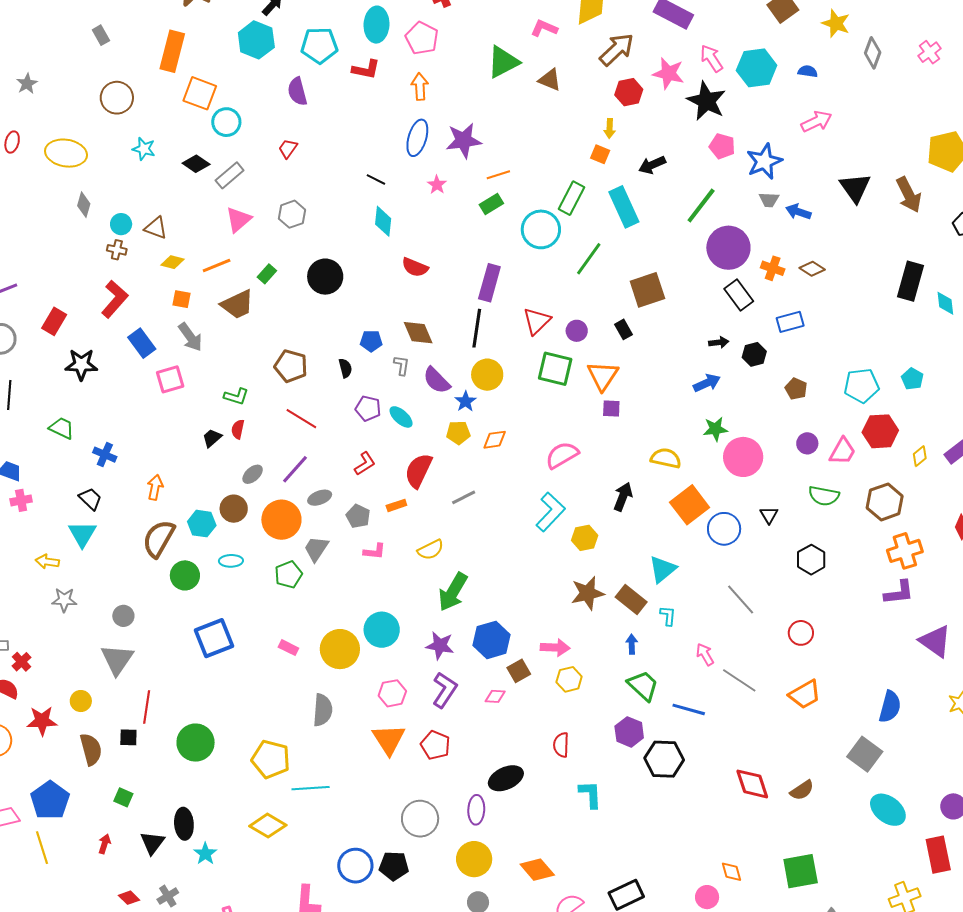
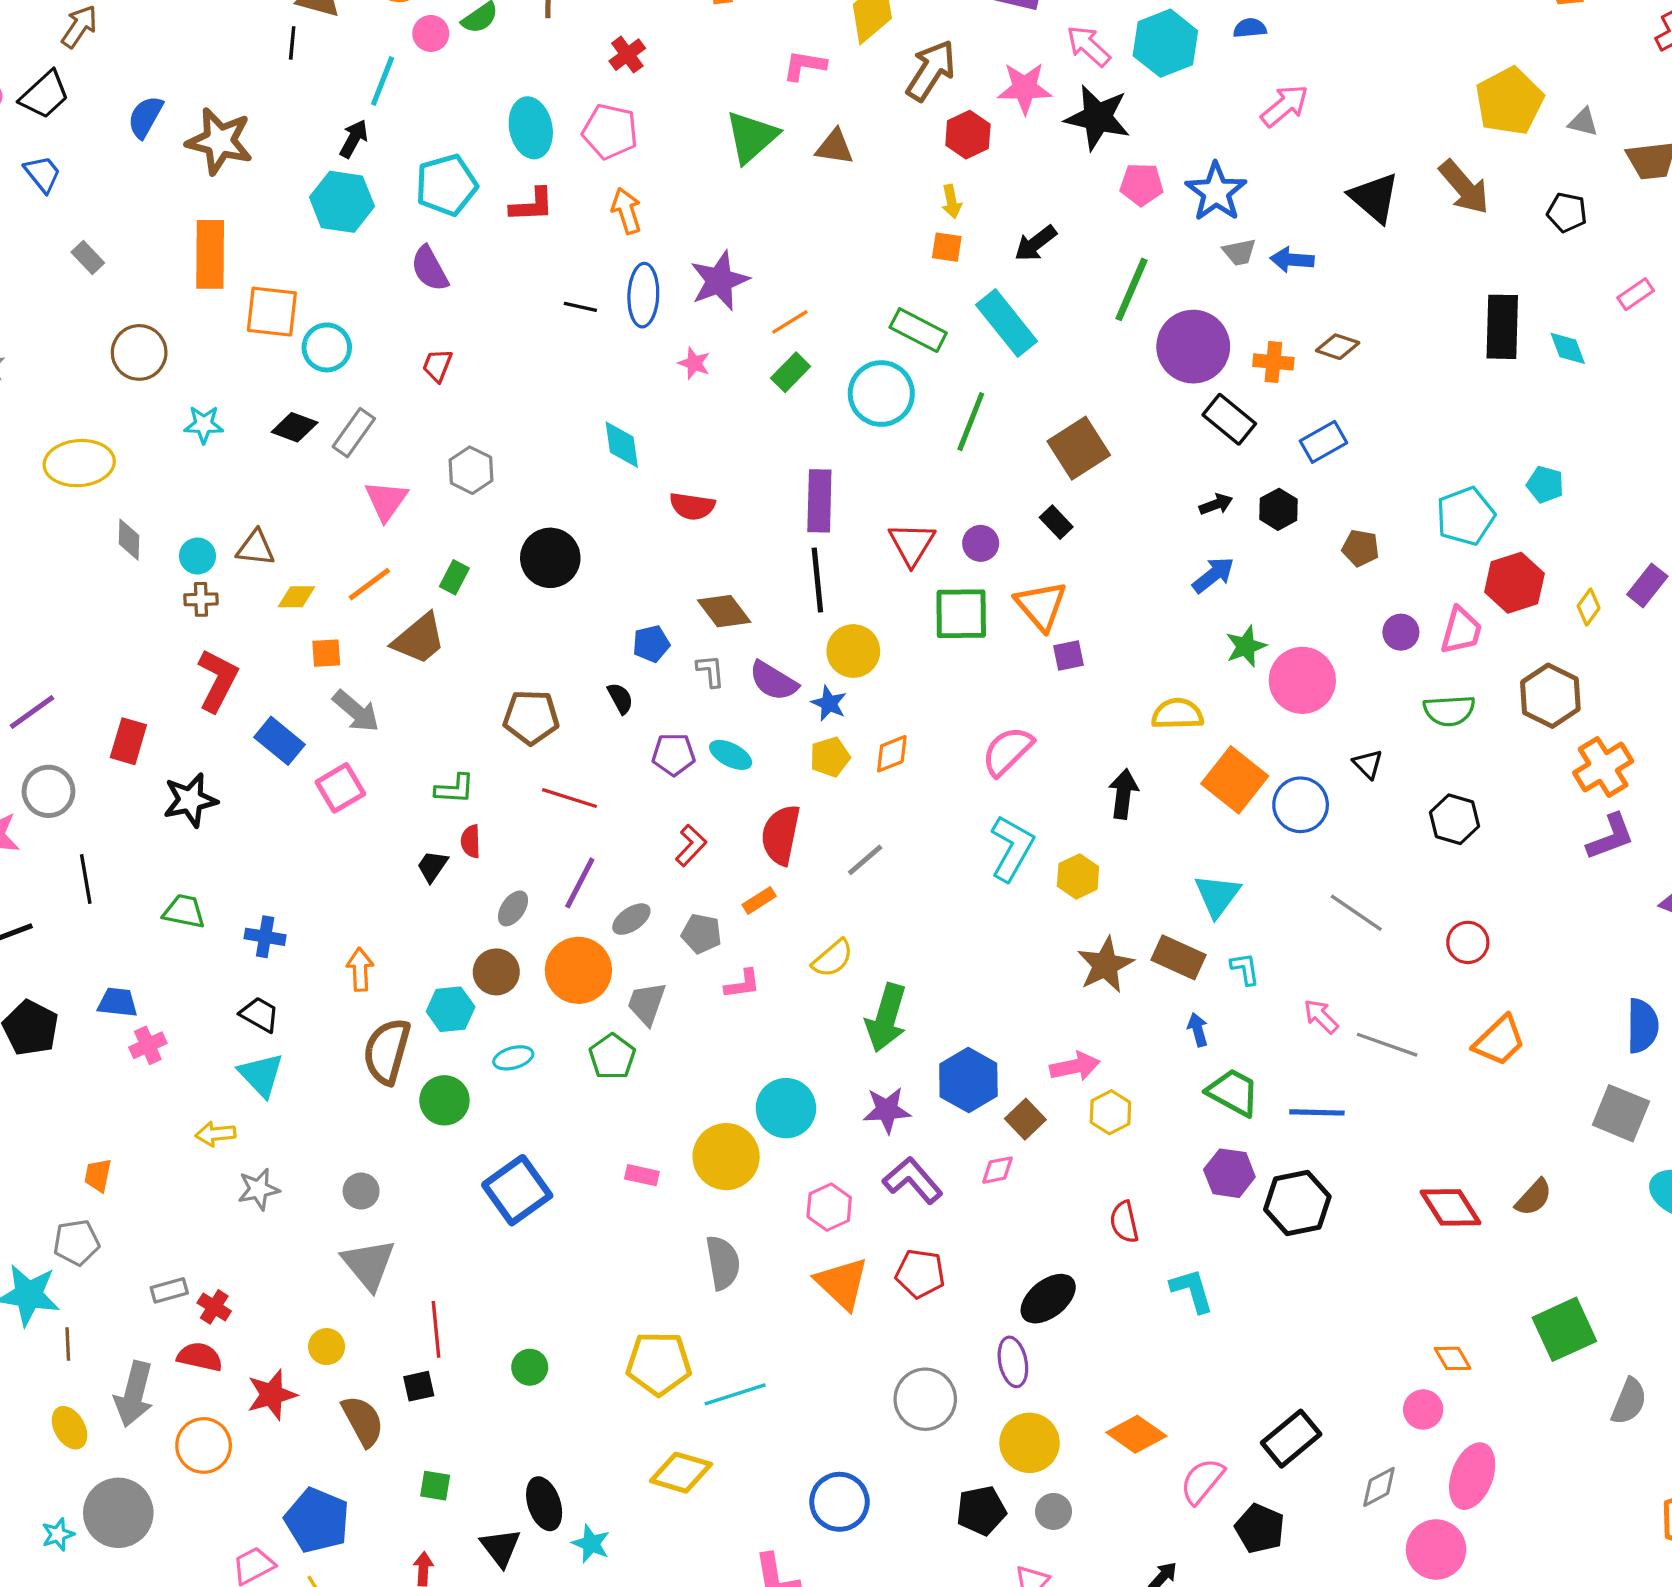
black line: (376, 180) -> (580, 307), moved
green rectangle: (572, 198) -> (918, 330), turned -76
purple L-shape: (445, 690) -> (913, 1180), turned -60
green circle: (196, 743) -> (530, 1367), size x0.6
black pentagon: (394, 866) -> (981, 1511), moved

